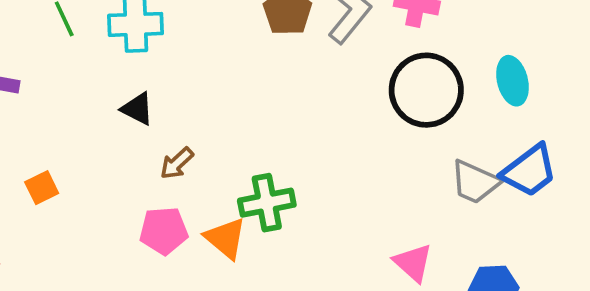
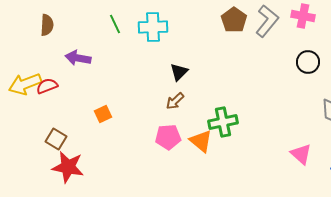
black circle: (426, 90) -> (308, 62), size x0.6
black triangle: (137, 109) -> (179, 72), moved, turned 48

